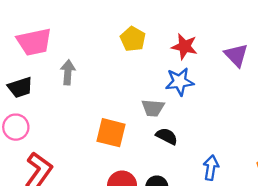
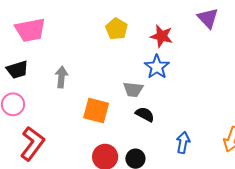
purple triangle: (236, 55) -> (208, 18), moved
gray arrow: (68, 72) -> (61, 77), moved
blue star: (180, 82) -> (157, 67), turned -30

